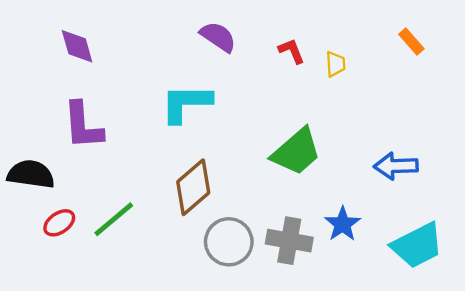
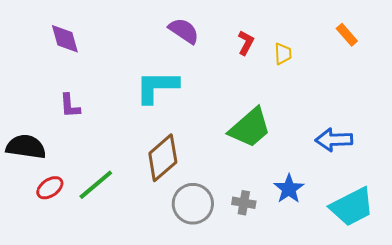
red L-shape: (292, 51) -> (246, 43), turned 50
purple L-shape: (83, 126) -> (70, 106), size x0.6
gray cross: (289, 241) -> (244, 203), size x0.6

